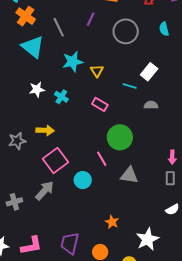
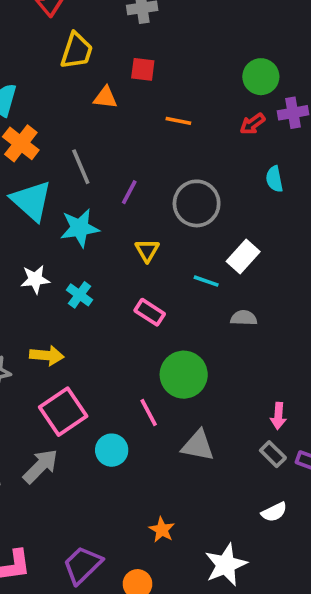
purple line: (91, 19) -> (129, 192), moved
gray circle: (126, 31) -> (197, 203), moved
cyan star: (73, 62) -> (80, 228), moved
gray rectangle: (170, 178) -> (273, 454), turned -48
purple trapezoid: (70, 243) -> (82, 565), turned 30

